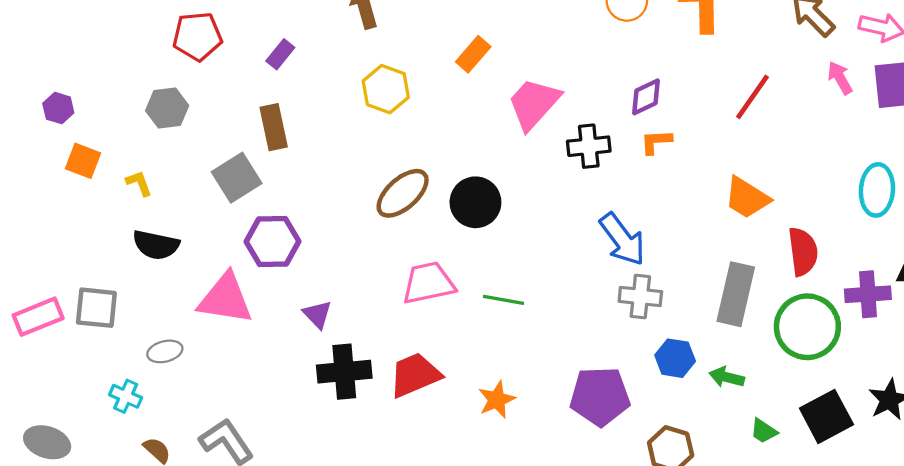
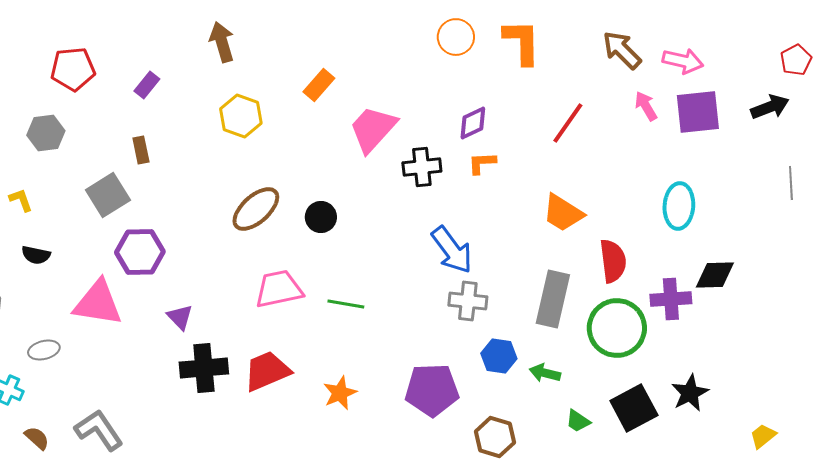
brown rectangle: (274, 127) -> (141, 150), size x0.7
black circle: (475, 202) -> (321, 217), size x0.7
black semicircle: (156, 245) -> (36, 255), size x0.7

